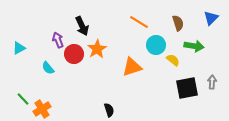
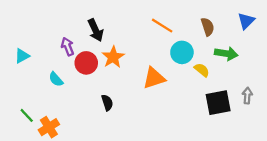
black semicircle: (109, 110) -> (107, 103), moved

